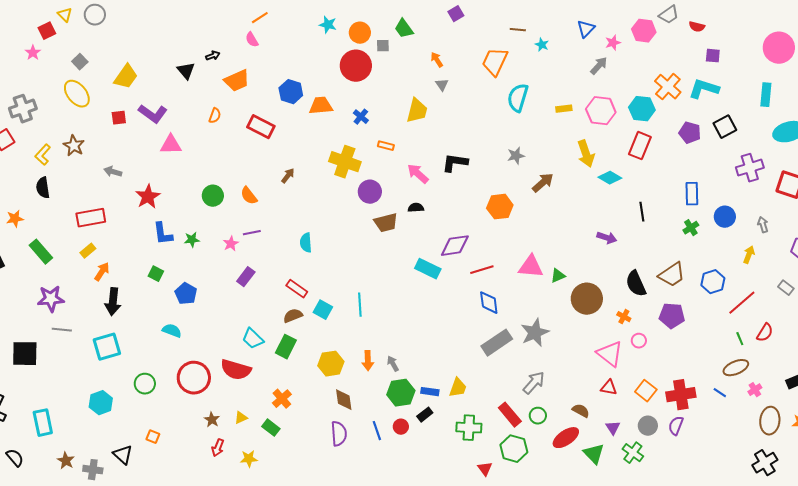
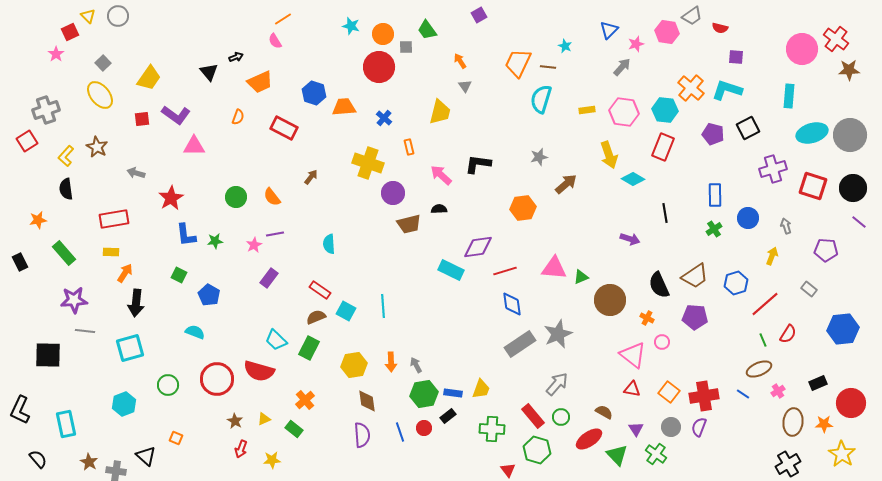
brown line: (518, 30) -> (548, 67), moved
orange rectangle: (386, 146) -> (409, 147), turned 63
yellow rectangle: (88, 251) -> (111, 252), turned 42

